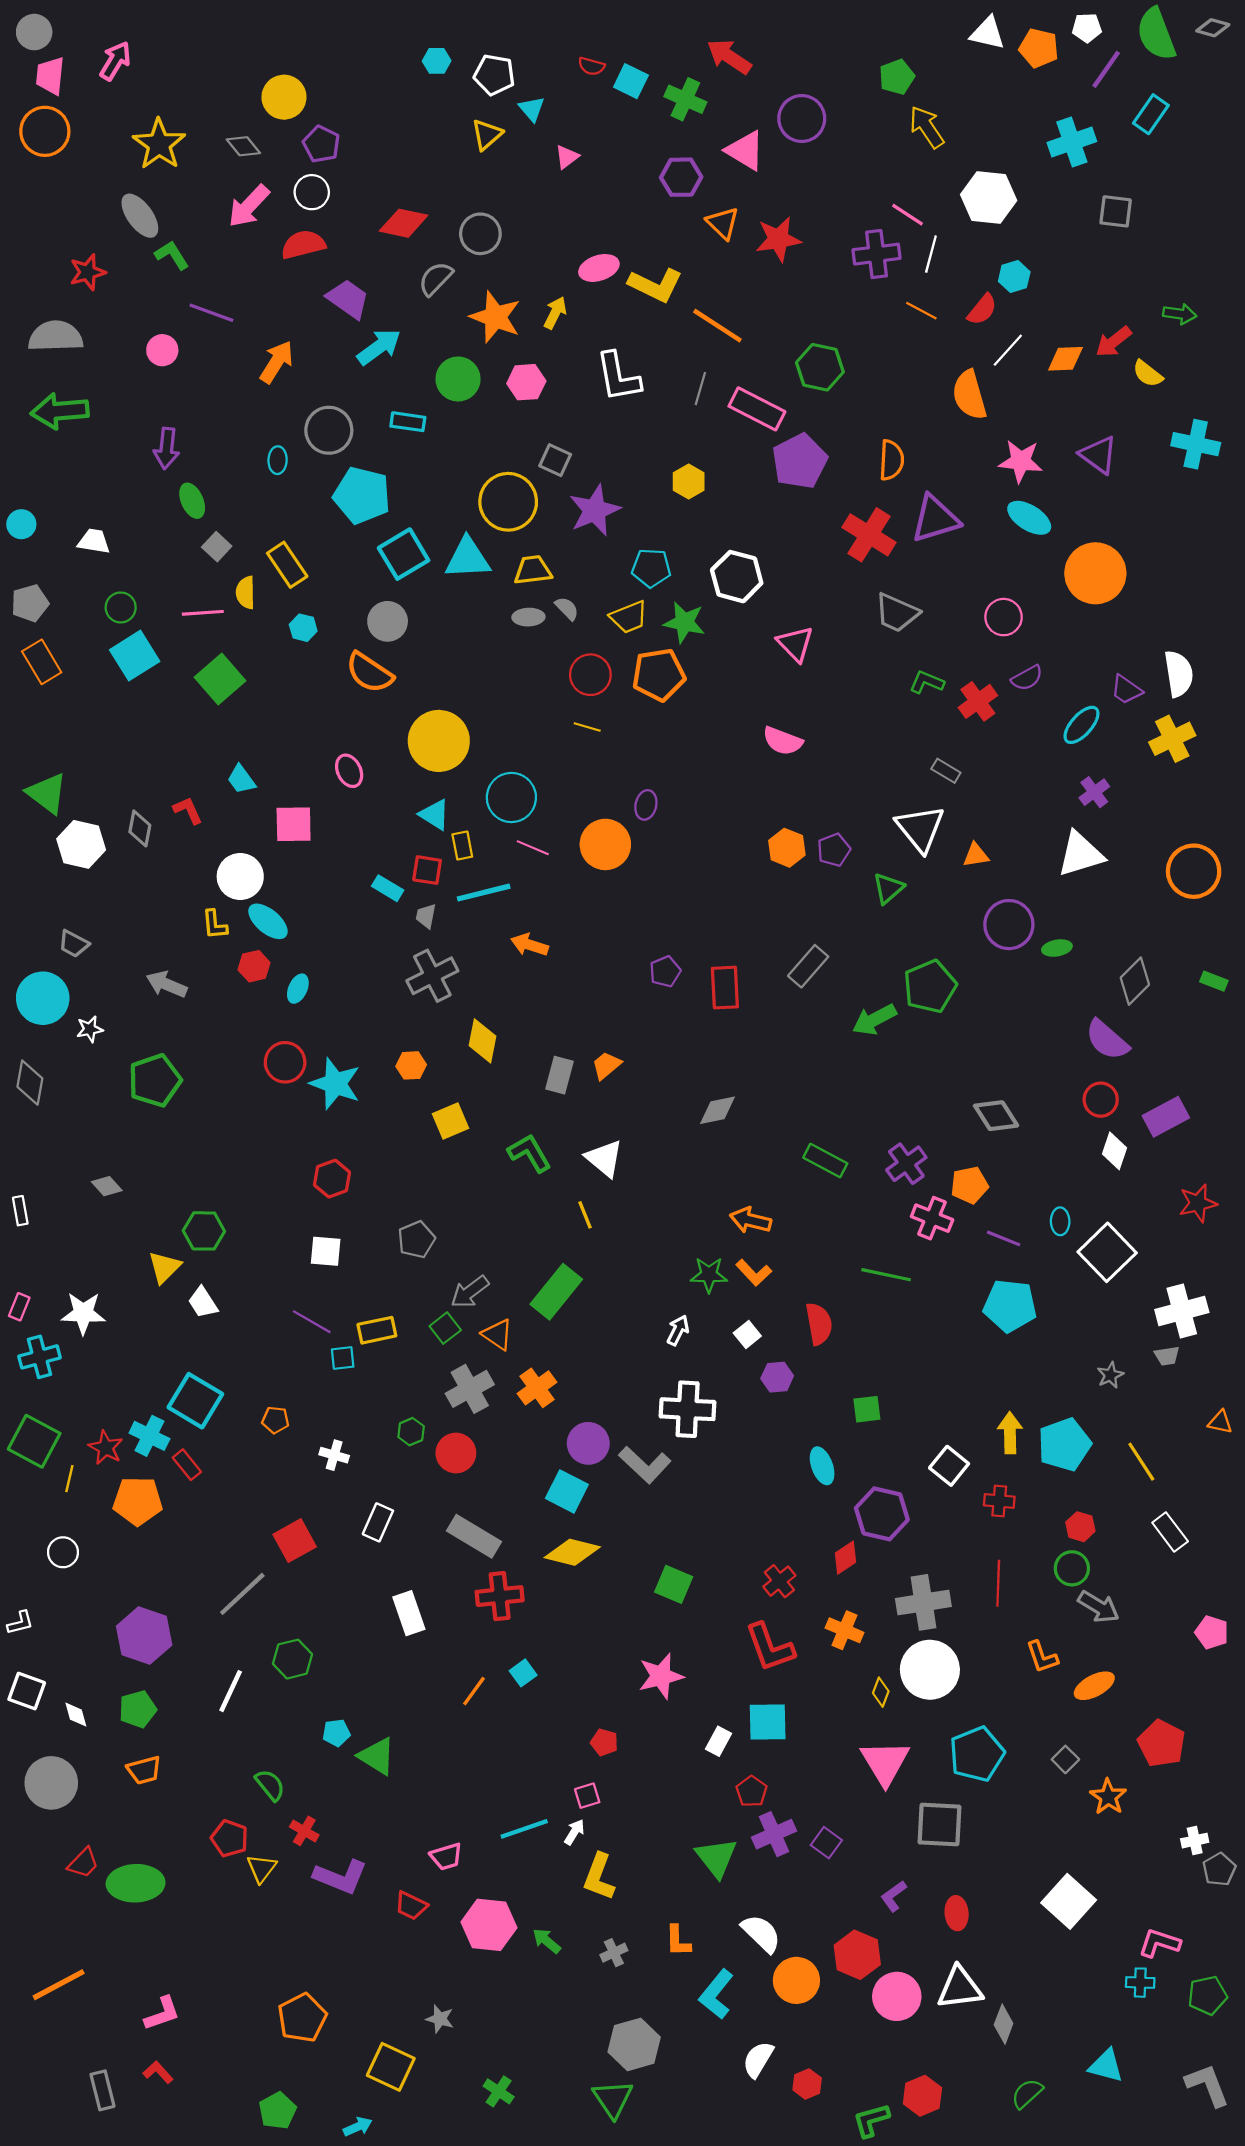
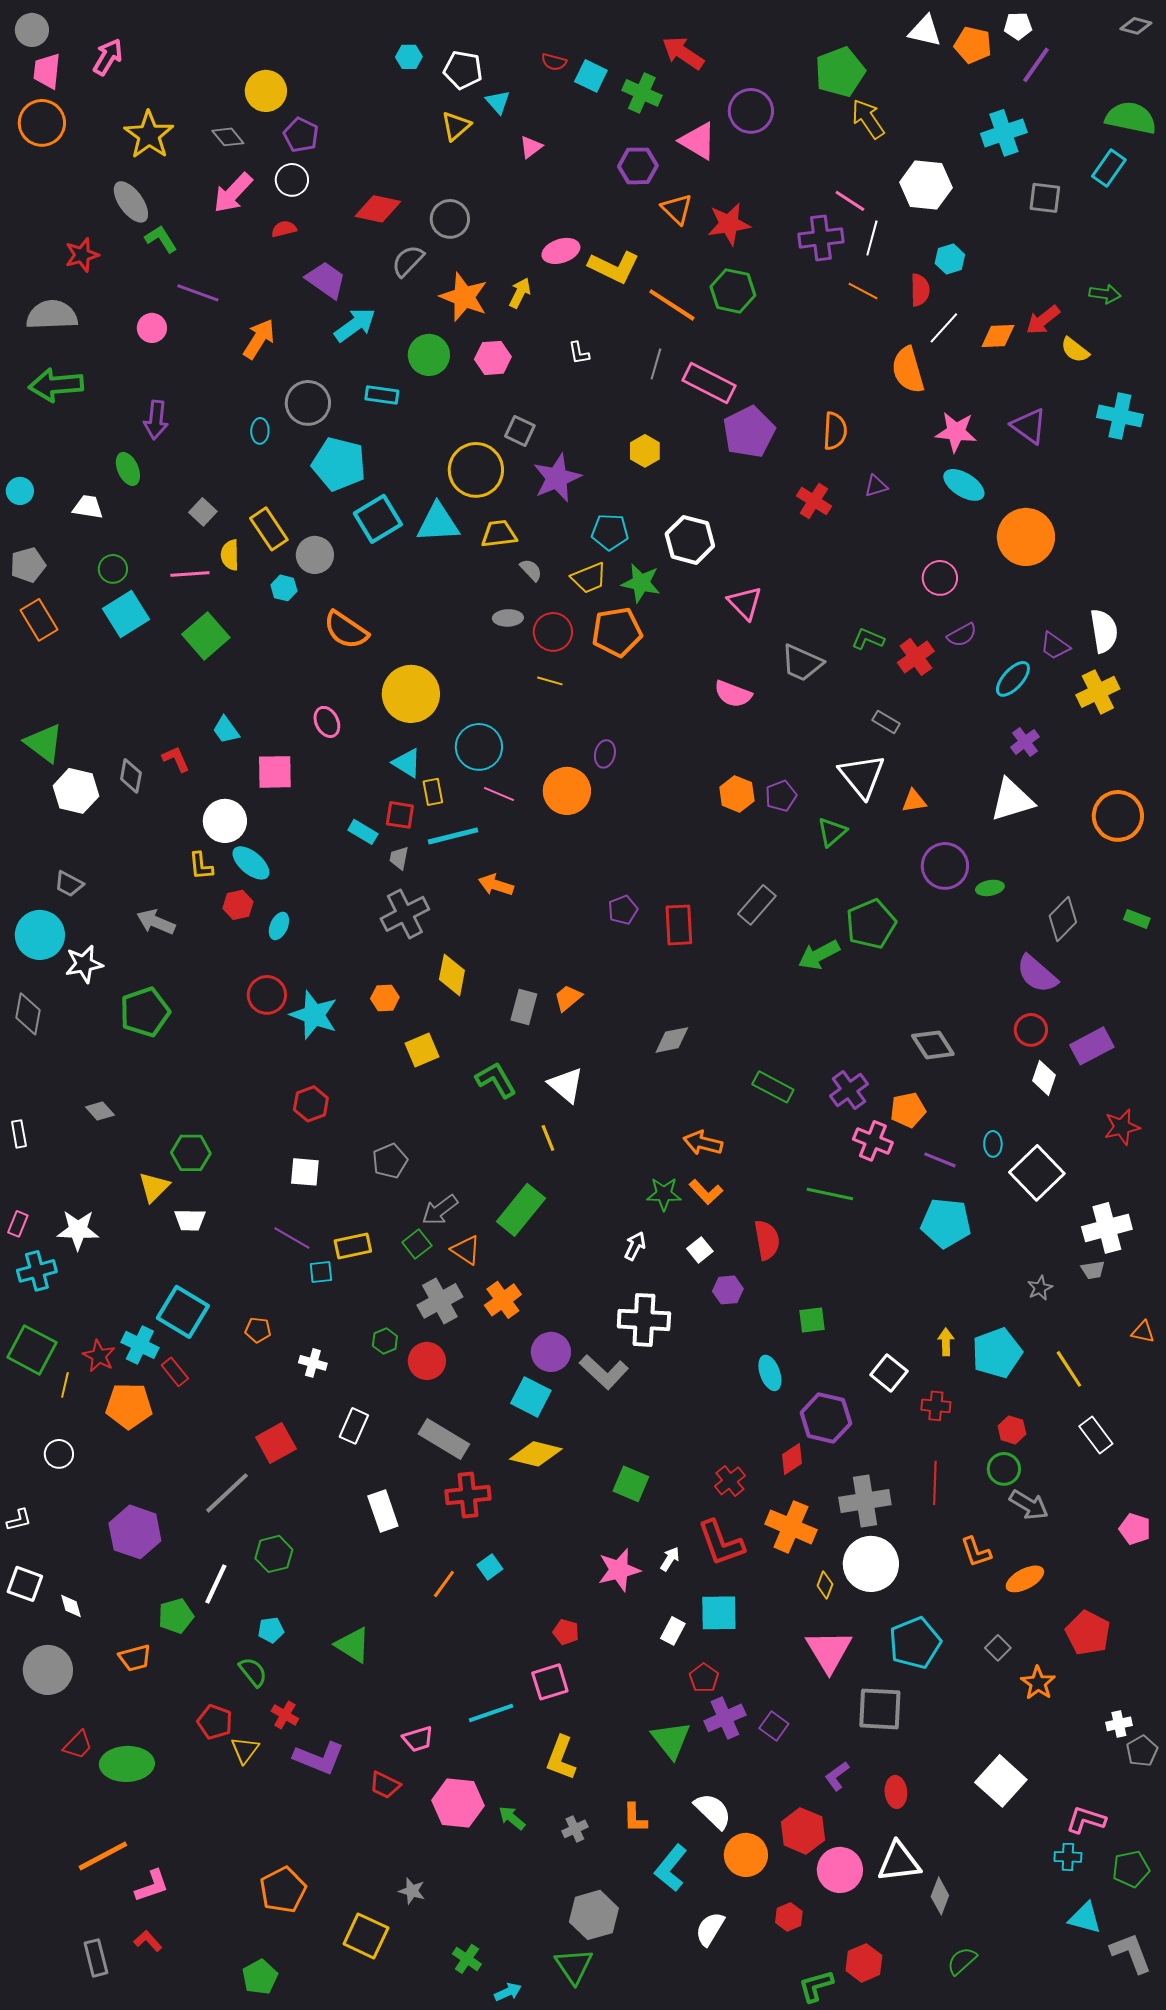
green semicircle: (1156, 34) -> (1131, 118), moved, turned 123
green pentagon: (897, 77) -> (840, 72), size x1.5
cyan rectangle: (1151, 114) -> (1109, 168), moved
red semicircle: (303, 244) -> (284, 229), size x0.6
red semicircle: (982, 310) -> (920, 290), turned -40
green hexagon: (820, 367) -> (733, 291), moved
white L-shape: (618, 377) -> (579, 353), size x0.5
green ellipse: (192, 501) -> (128, 469), moved
purple triangle: (935, 519) -> (876, 486), size x0.5
red cross: (869, 535) -> (814, 501), size x0.7
gray trapezoid: (897, 613) -> (802, 663), moved
gray ellipse: (528, 617) -> (508, 618), moved
gray circle: (388, 621) -> (315, 555), moved
white star: (90, 1029) -> (84, 964), size x1.5
white trapezoid: (203, 1302) -> (190, 1220), turned -56
yellow arrow: (1010, 1433) -> (946, 1342), size x0.7
orange cross: (844, 1630) -> (791, 1527), size x1.4
green pentagon: (138, 1709) -> (176, 1616), moved
cyan pentagon: (336, 1733) -> (271, 1630), moved
pink square: (587, 1796) -> (550, 1682), size x1.5
white arrow: (574, 1832) -> (670, 1559), moved
orange line: (59, 1985) -> (103, 1856), moved
cyan triangle: (1106, 2066) -> (1085, 1918), moved
red hexagon: (807, 2084) -> (789, 1917), moved
cyan arrow: (358, 2127) -> (508, 1992), moved

